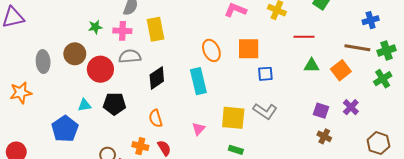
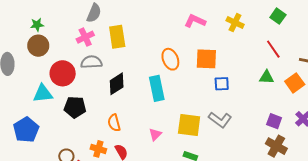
green star: (95, 27) -> (37, 25), moved
pink cross: (122, 31) -> (85, 37), turned -30
red line: (304, 37) -> (273, 49), moved, turned 54
brown circle: (75, 54) -> (38, 46), moved
cyan triangle: (84, 105) -> (43, 94), moved, size x1.5
brown cross: (324, 136) -> (276, 146), size x1.5

